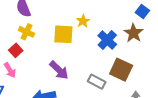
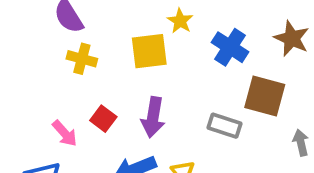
brown star: (134, 33) -> (292, 39), moved
red square: (16, 50) -> (103, 119), moved
purple arrow: (59, 70) -> (153, 117), turned 65

